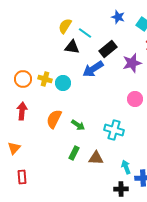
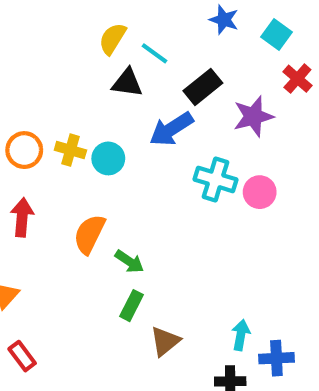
green arrow: (78, 125) -> (129, 261), moved
cyan cross: (114, 130) -> (215, 179), moved
brown triangle: (96, 158) -> (165, 341), moved, turned -42
cyan arrow: (126, 167) -> (241, 335), turned 32
red rectangle: (22, 177) -> (22, 356), turned -32

